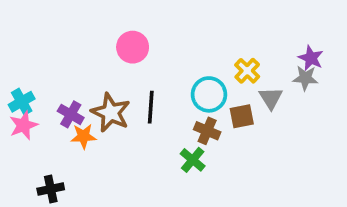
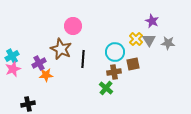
purple star: (311, 58) -> (152, 21), moved
gray triangle: (271, 98) -> (149, 40), moved
brown star: (111, 113) -> (61, 49), moved
purple cross: (71, 114) -> (39, 63), turned 32
brown cross: (207, 131) -> (114, 72), turned -32

